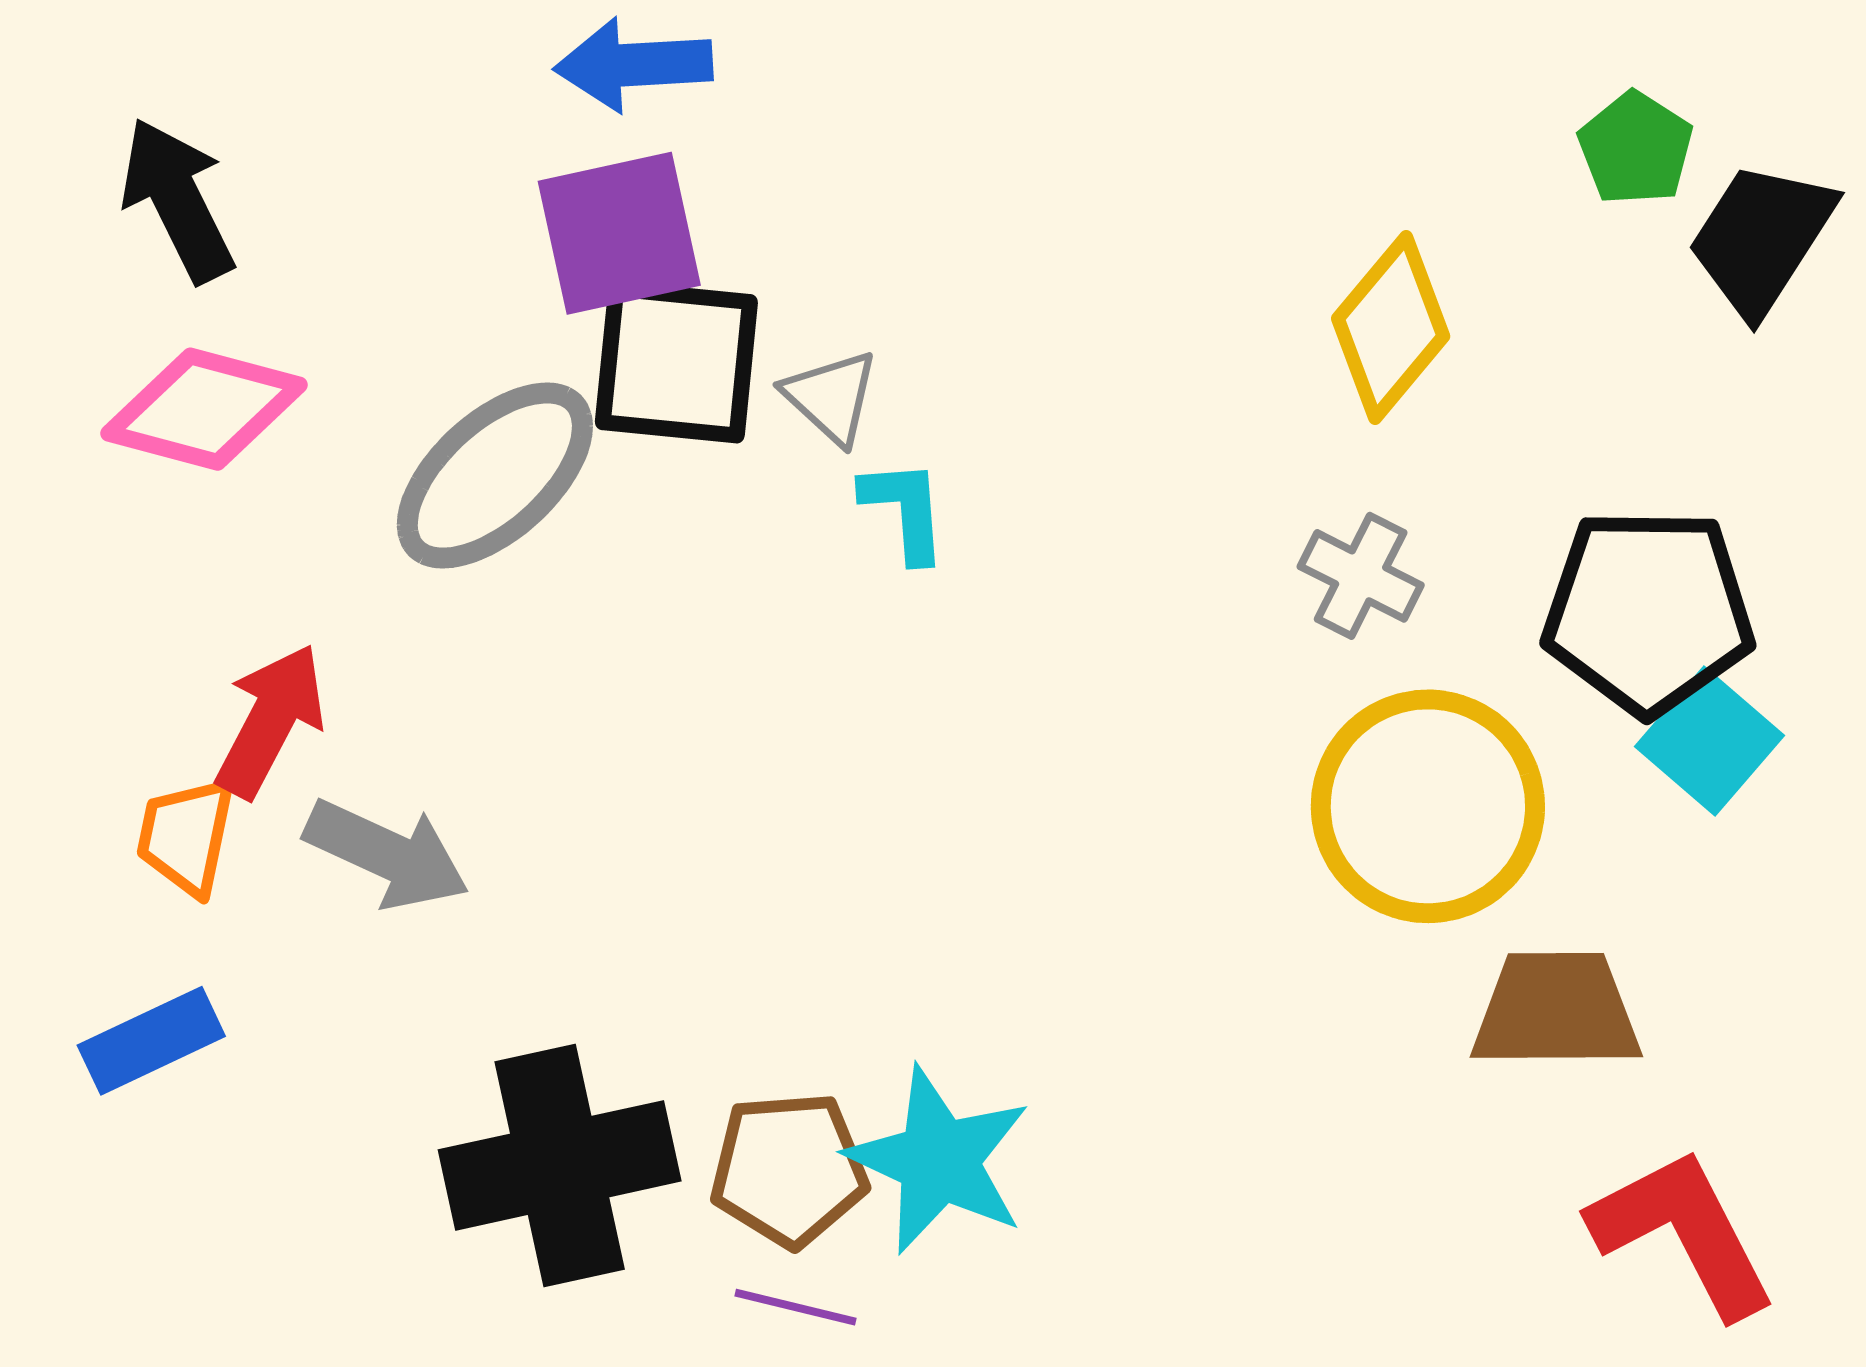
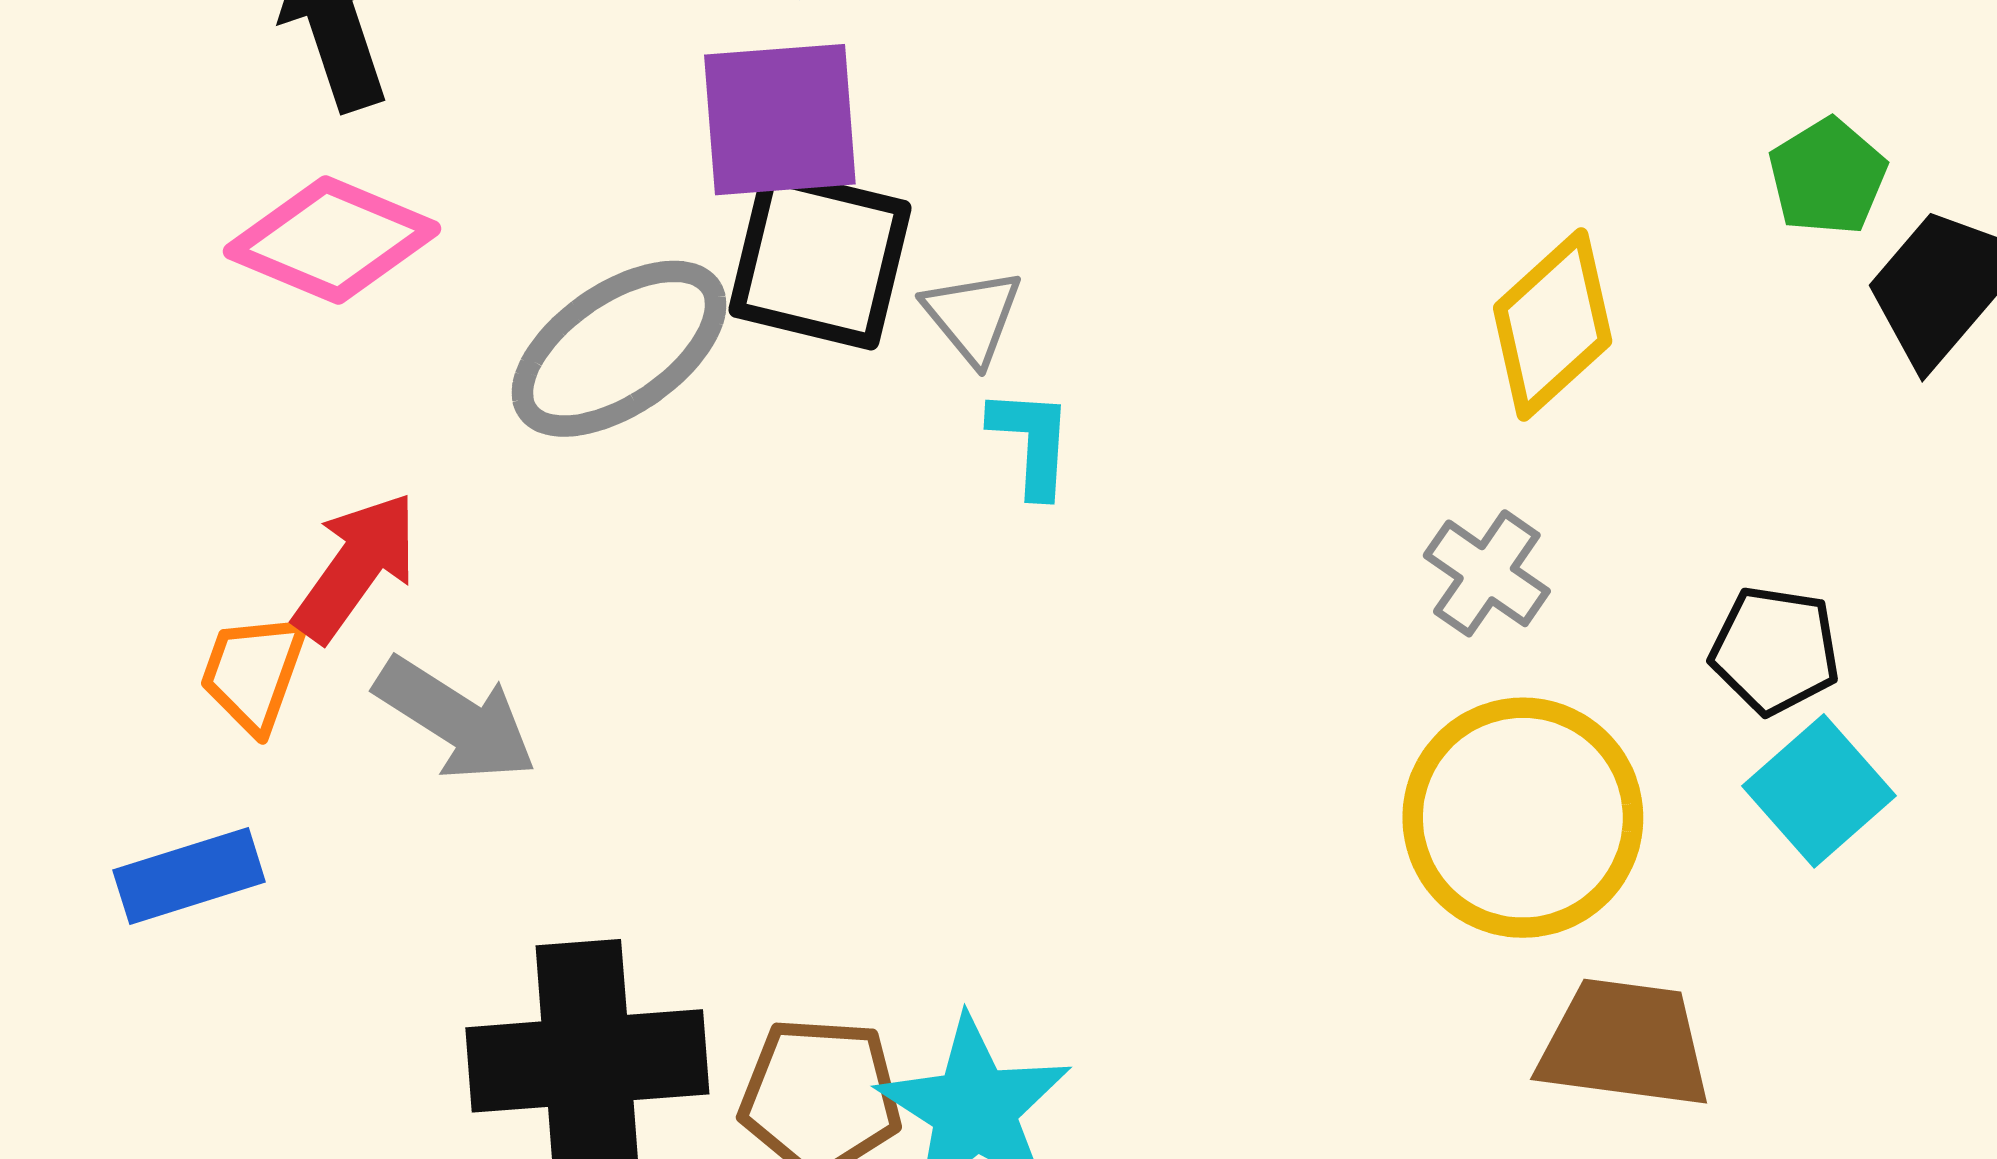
black pentagon: (1648, 611) -> (1775, 650), size x0.6

